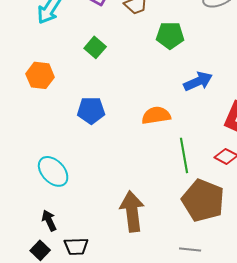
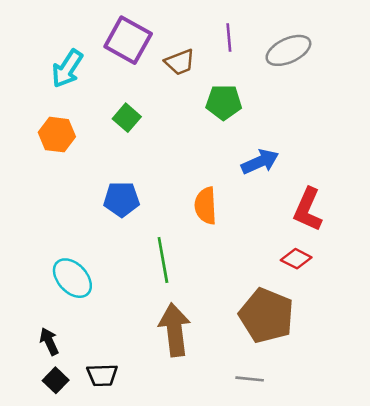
orange hexagon: (40, 75) -> (57, 135), moved
orange semicircle: (156, 115) -> (206, 206), turned -84
green line: (184, 155) -> (163, 260), moved
black arrow: (49, 220) -> (49, 341), moved

